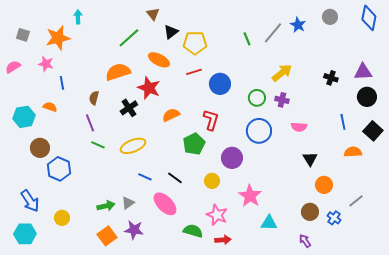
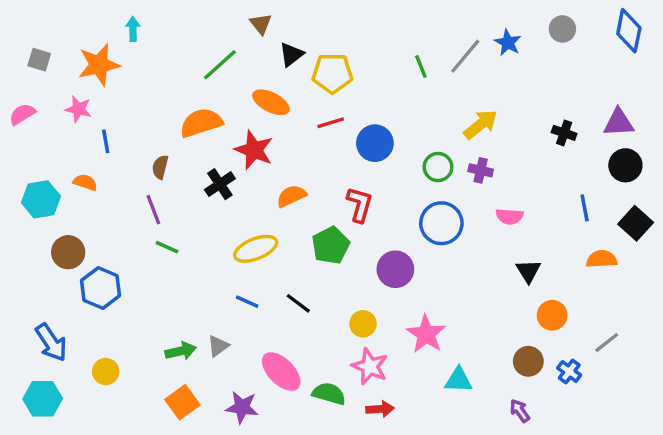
yellow ellipse: (133, 146) -> (256, 249), moved
yellow circle: (212, 181) -> (363, 324), moved
pink ellipse: (165, 204) -> (281, 372), moved
purple star: (134, 230) -> (242, 407), moved

